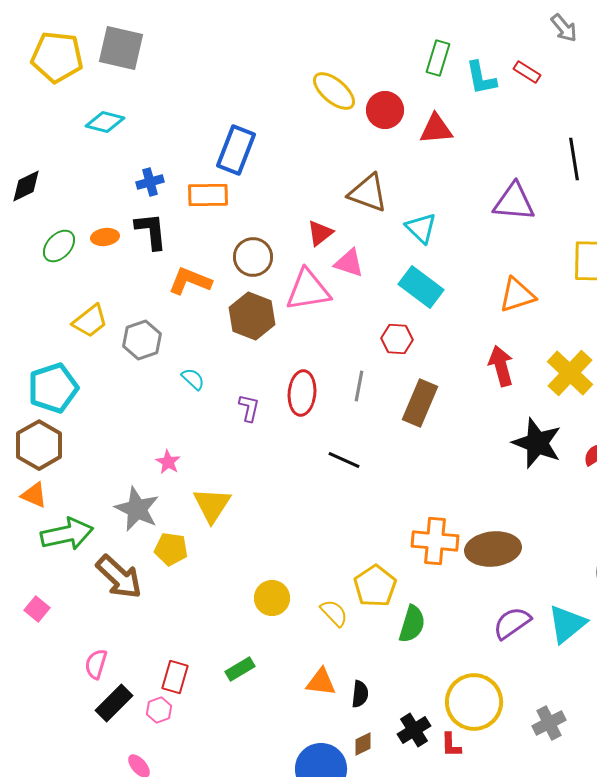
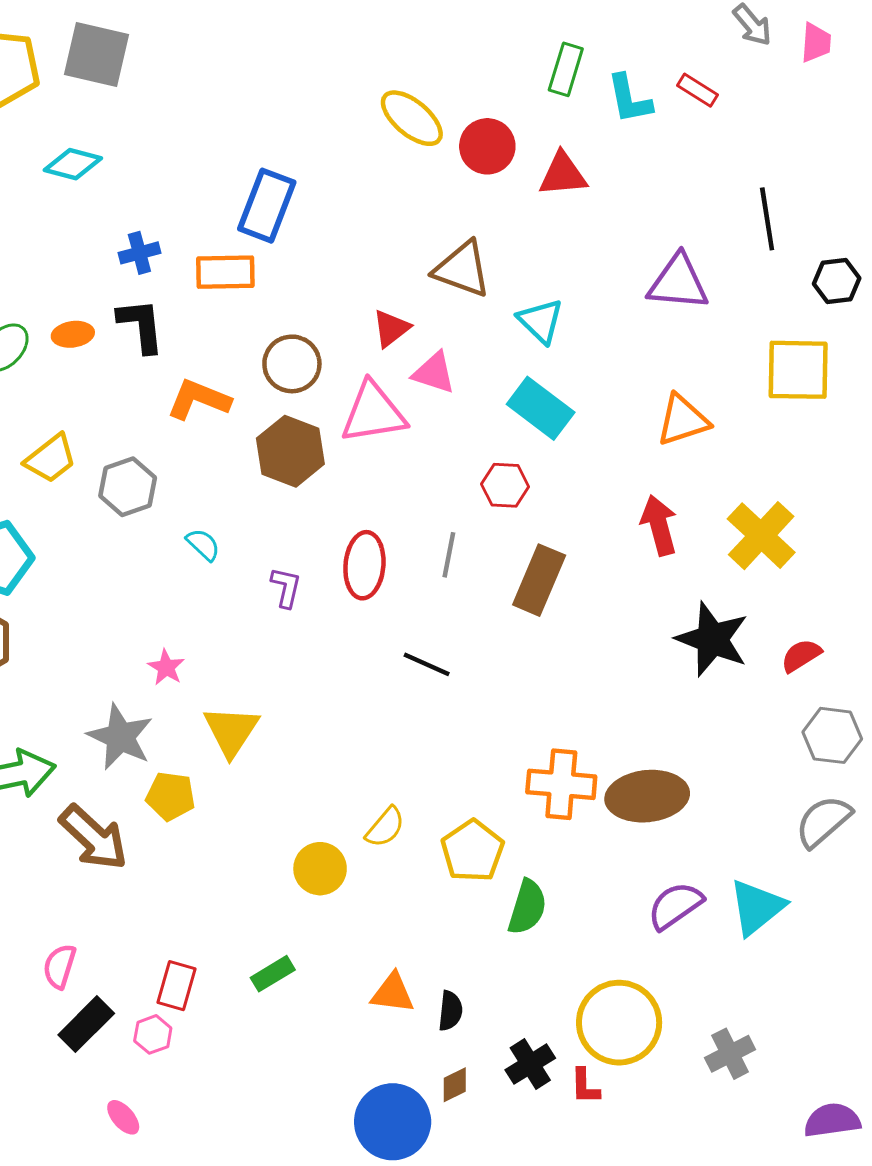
yellow semicircle: (334, 613) -> (385, 827), moved, turned 84

